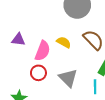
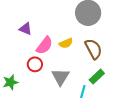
yellow semicircle: (64, 42) -> (66, 43), turned 112

